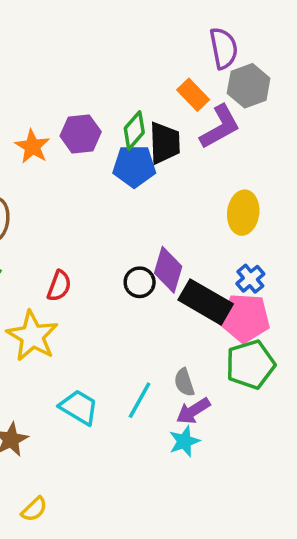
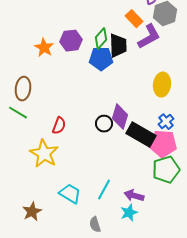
gray semicircle: (184, 382) -> (95, 225), moved
purple arrow: (193, 411) -> (134, 196), turned 48

